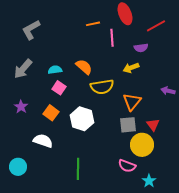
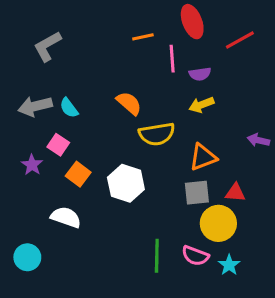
purple semicircle: (141, 48) -> (200, 74), moved
gray arrow: (23, 69) -> (35, 106), turned 35
cyan semicircle: (55, 70) -> (69, 108), moved, turned -120
pink square: (59, 88) -> (58, 145), moved
orange triangle: (132, 102) -> (203, 157), turned 30
red triangle: (153, 125) -> (235, 193), turned -48
green line: (78, 169) -> (157, 256), moved
cyan star: (149, 181) -> (229, 265), moved

